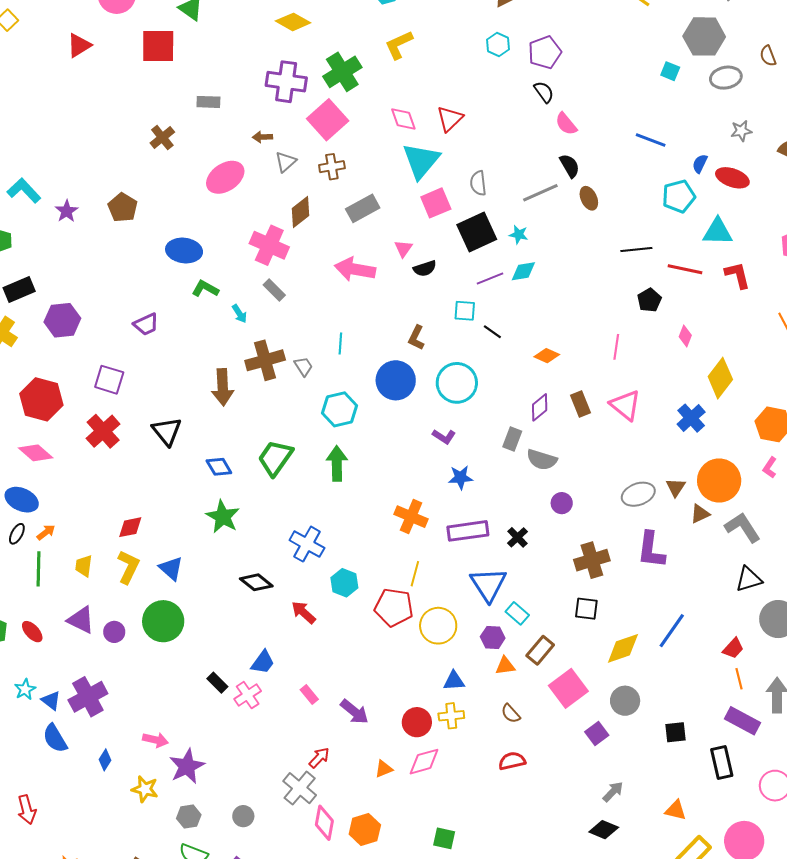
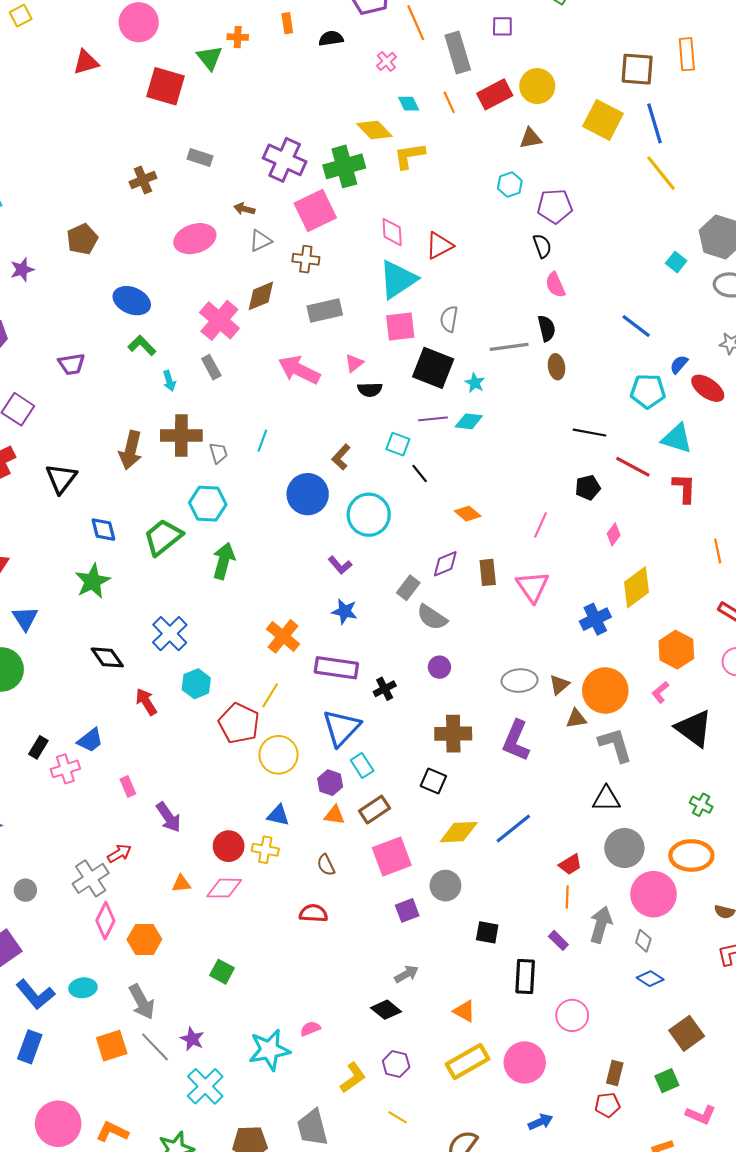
yellow diamond: (293, 22) -> (374, 130), moved
purple star: (67, 211) -> (22, 270), moved
black square: (477, 232) -> (433, 368), turned 30
cyan hexagon: (340, 409) -> (208, 504), moved
black rectangle: (217, 683) -> (38, 747), turned 60
purple rectangle: (743, 721) -> (558, 940), size x0.6

